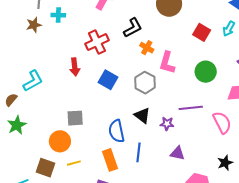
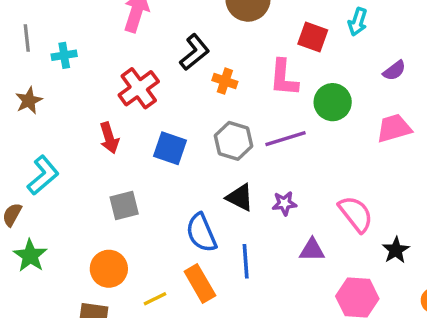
brown star: (34, 25) -> (29, 101), moved
pink L-shape: (167, 63) -> (284, 78), moved
purple line: (191, 108) -> (286, 139), moved
gray square: (75, 118) -> (124, 205), moved
pink semicircle: (222, 122) -> (356, 214), moved
yellow line: (74, 163) -> (155, 299), moved

